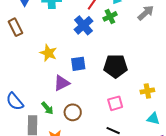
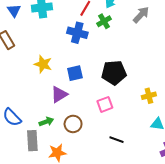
blue cross: (84, 25) -> (77, 33), turned -30
pink square: (115, 103) -> (105, 104), moved
green arrow: (47, 108) -> (46, 122), turned -64

